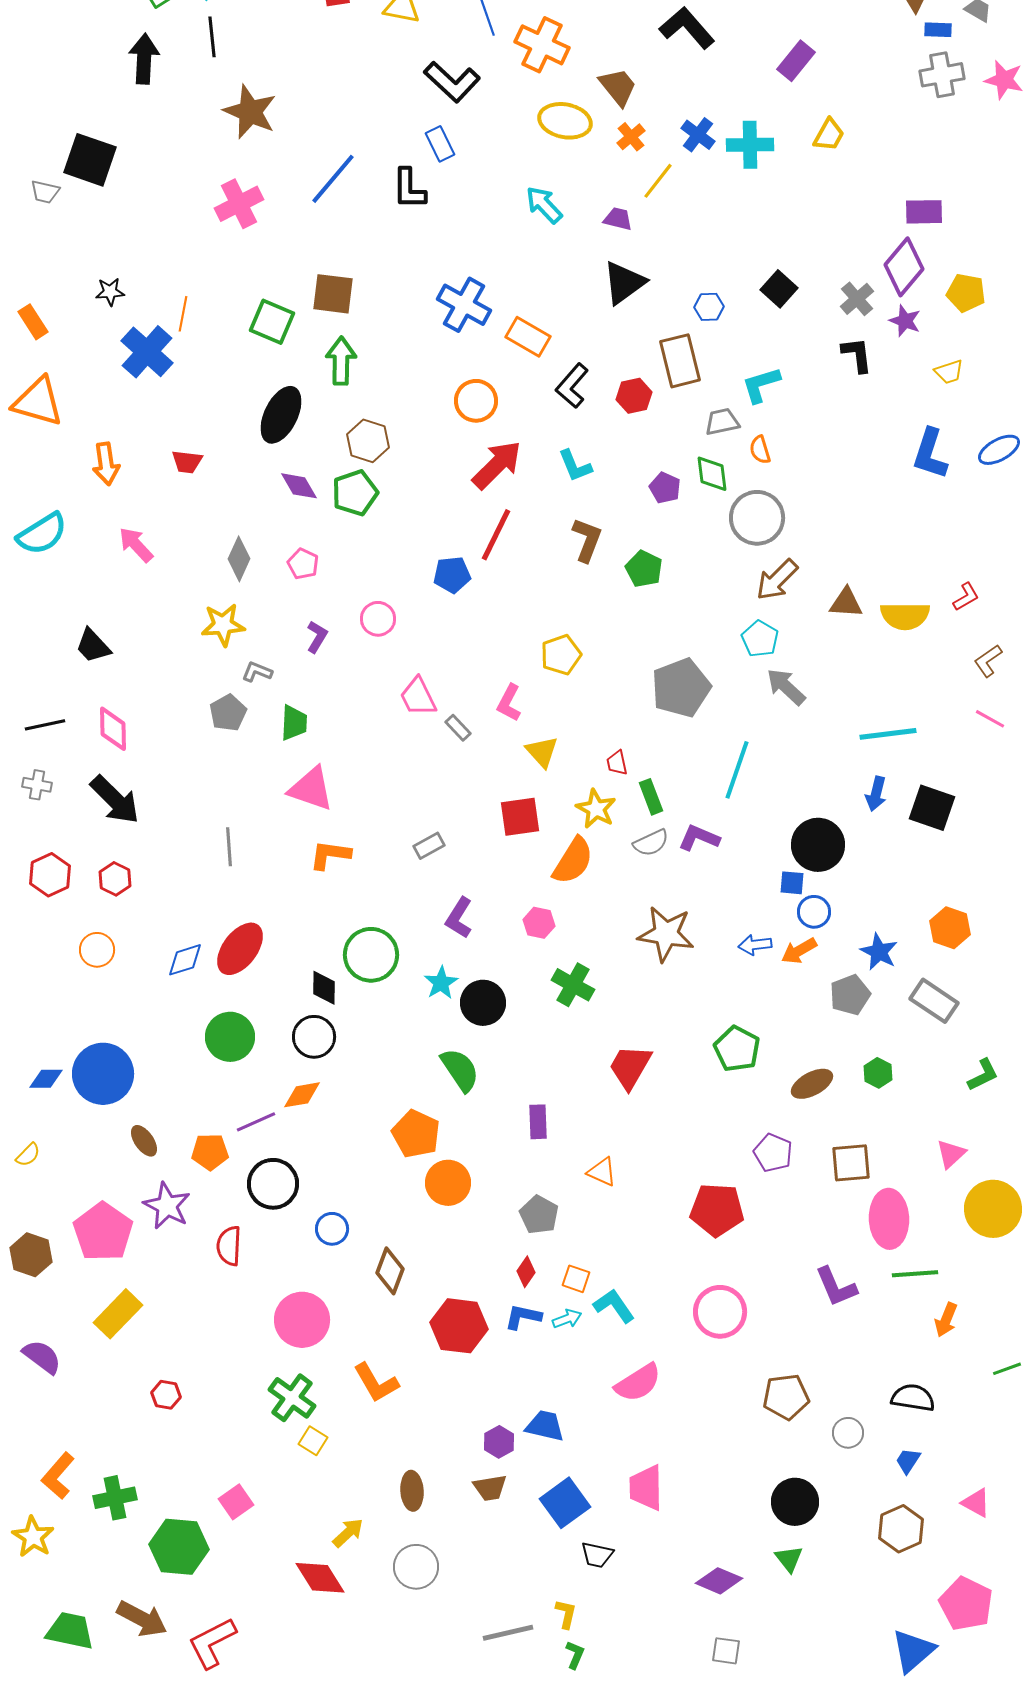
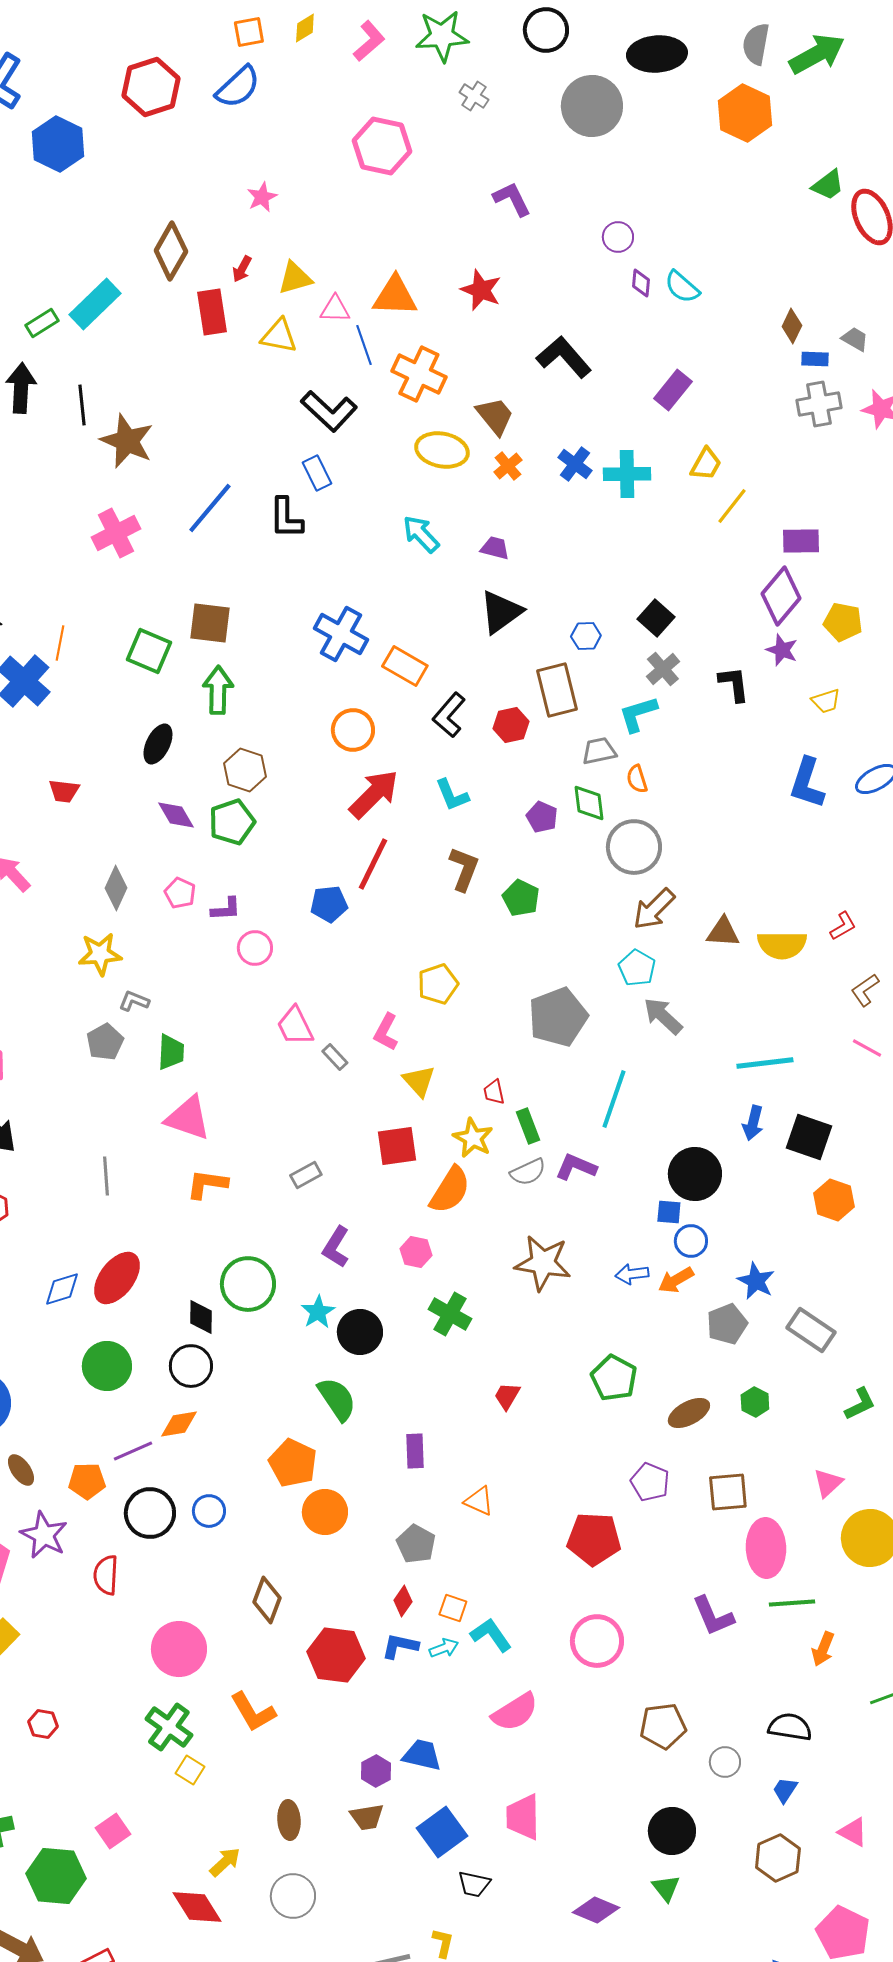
black line: (212, 37) -> (82, 405), moved
yellow line: (658, 181) -> (732, 506), moved
gray cross: (857, 299) -> (663, 669), moved
black ellipse: (281, 415) -> (158, 744), size x0.7
purple L-shape: (317, 637) -> (226, 909), moved, turned 56
orange hexagon: (950, 928) -> (834, 1200), moved
red trapezoid: (630, 1067) -> (507, 1396), size x0.6
blue circle: (332, 1229) -> (209, 1511), moved

